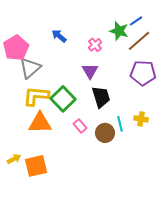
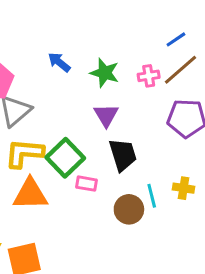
green star: (119, 31) -> (105, 73), moved
pink cross: (95, 45) -> (149, 76), moved, turned 32
pink rectangle: (80, 126) -> (86, 184), moved, turned -40

